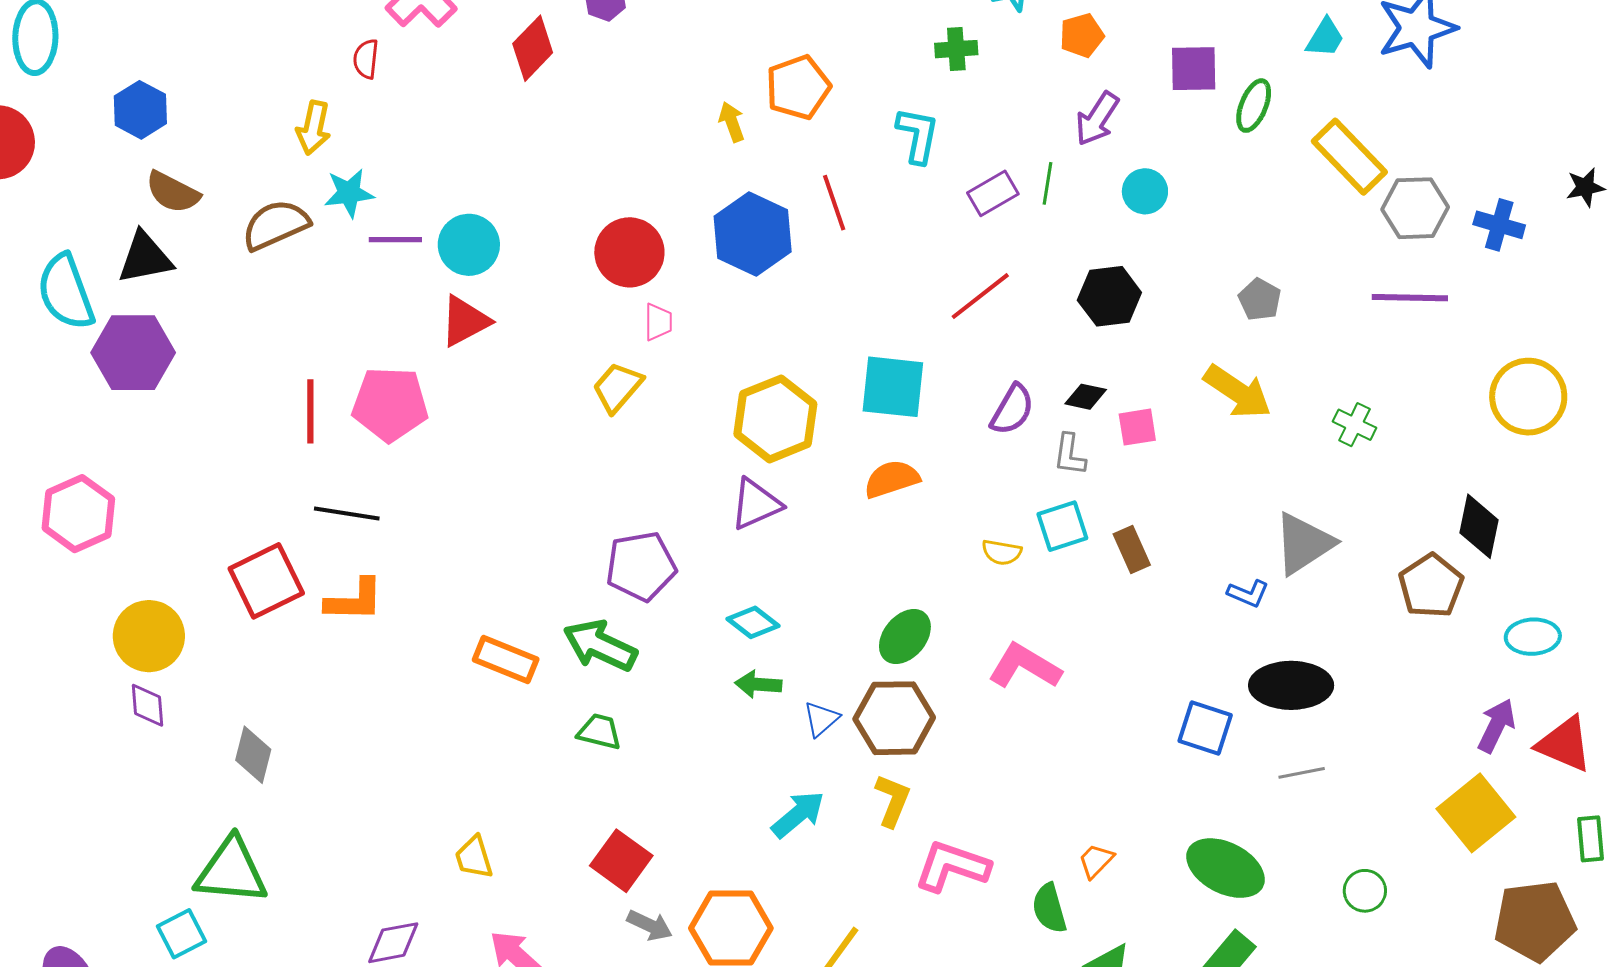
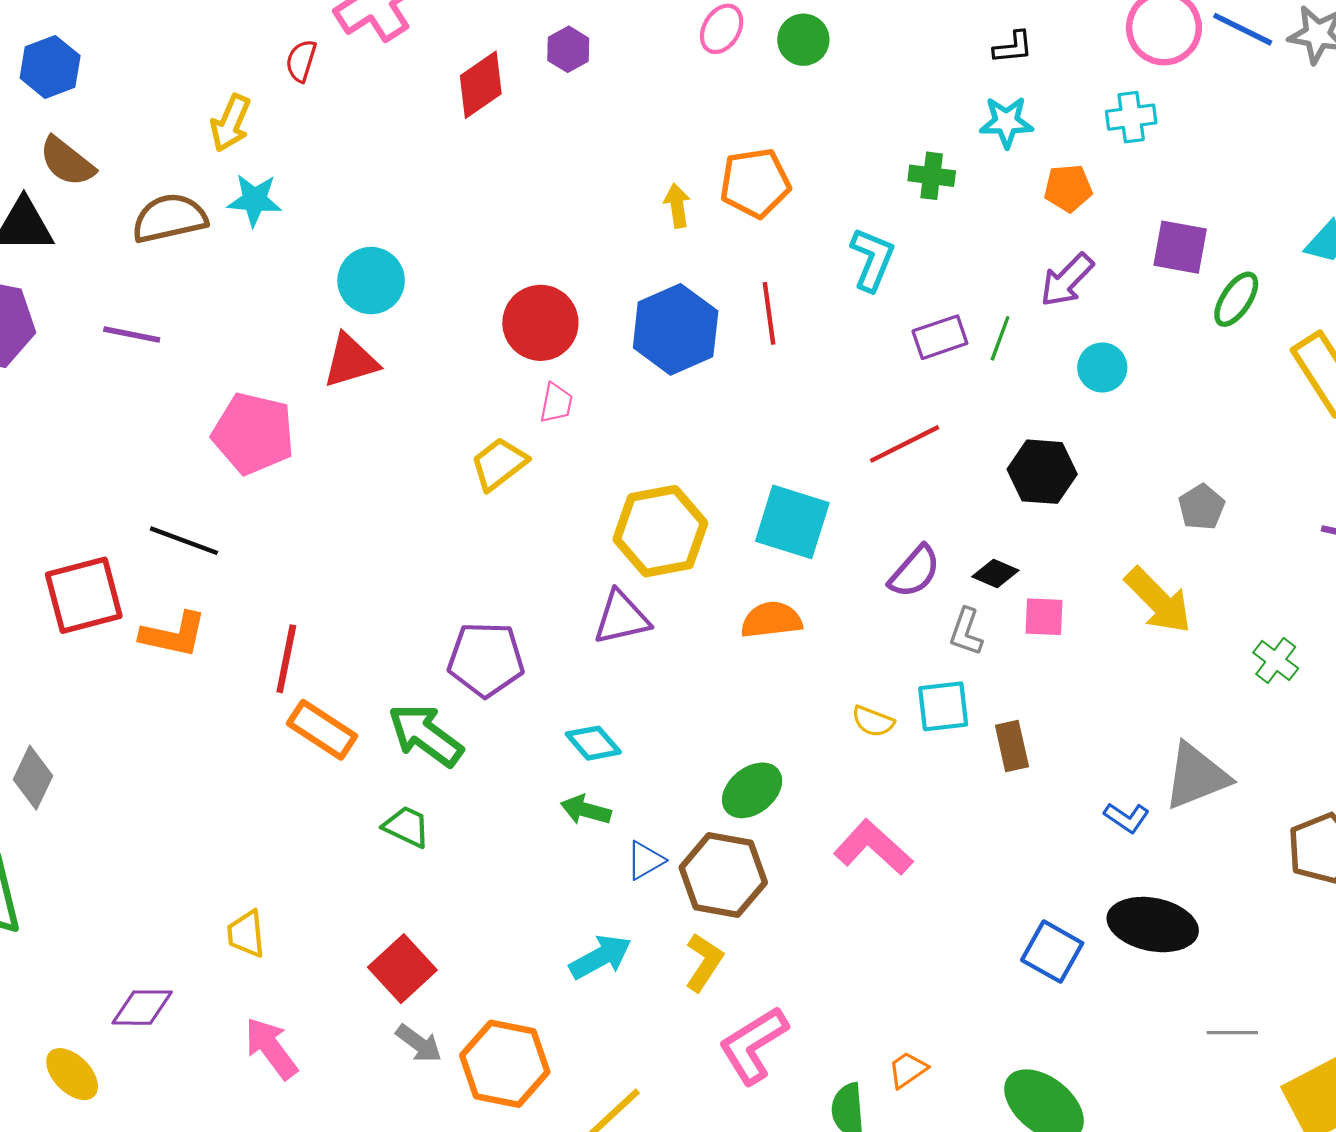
purple line: (395, 240) -> (132, 335), moved
red line: (310, 411) -> (286, 659), moved
gray line: (1302, 773) -> (1232, 1033), moved
pink L-shape: (952, 866) -> (753, 1045), turned -62

